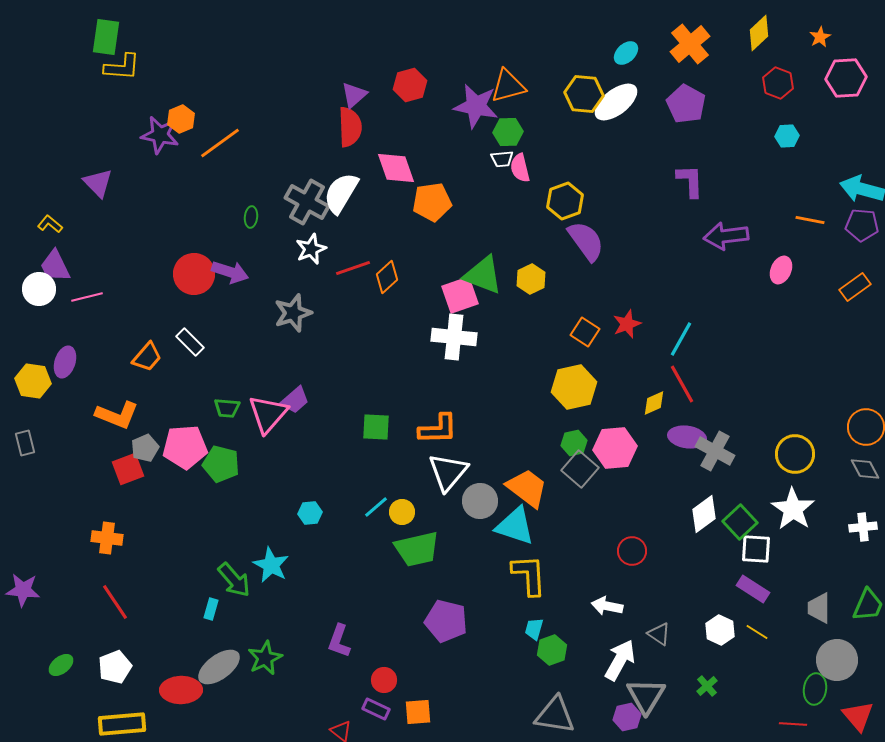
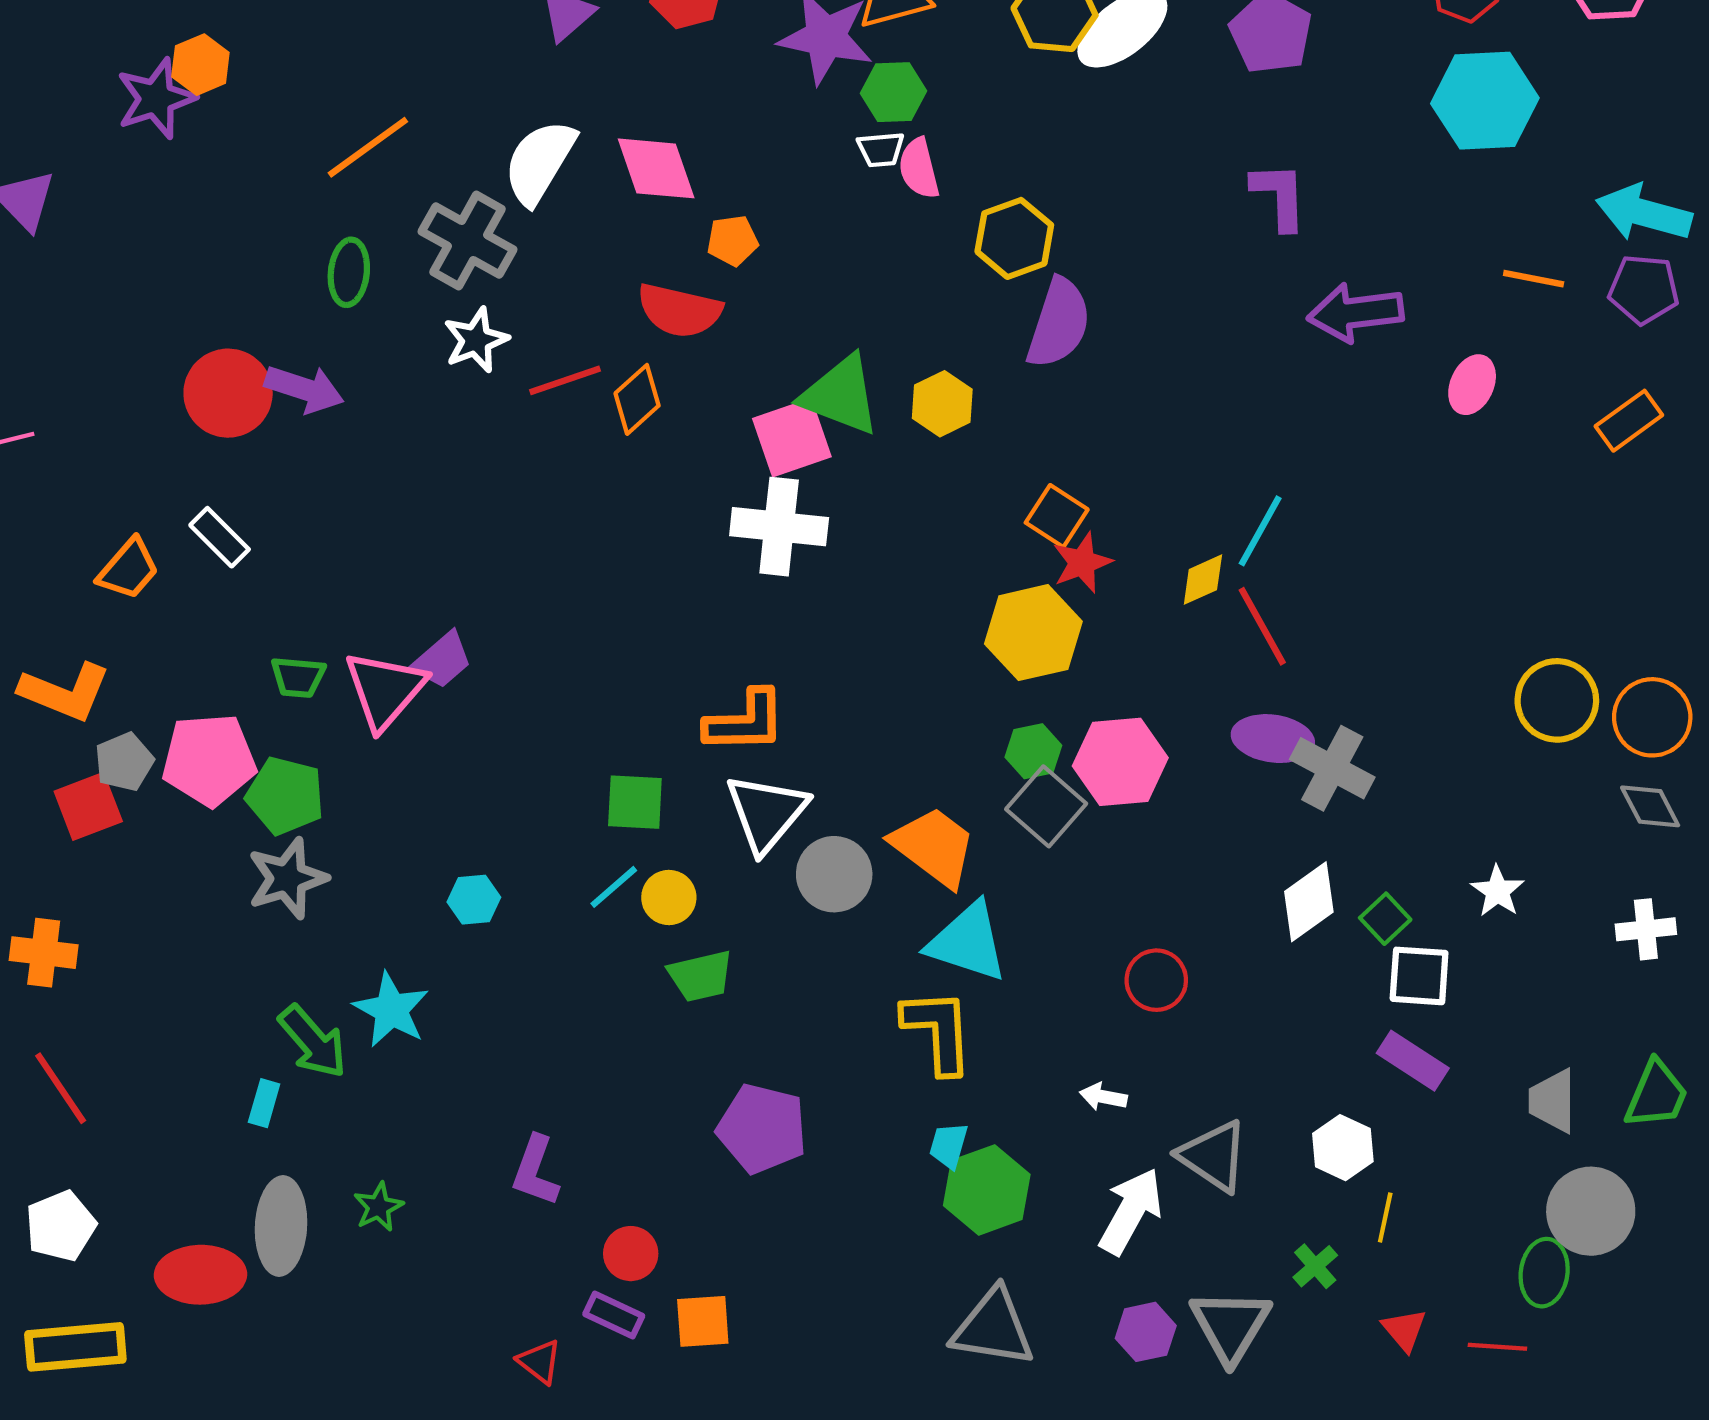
red semicircle: (350, 127) -> (679, 310), moved, turned 105
purple star: (160, 135) -> (156, 99), turned -30
cyan hexagon: (787, 136) -> (1485, 101), size x2.0
orange line: (220, 143) -> (368, 147), moved
white semicircle: (341, 193) -> (540, 162), moved
orange pentagon: (432, 202) -> (732, 241), size x0.6
green ellipse: (251, 217) -> (349, 272), size x1.4
purple semicircle: (586, 241) -> (1059, 323), turned 54
gray star: (293, 313) -> (287, 878), moved
red star: (627, 324) -> (1082, 563), moved
yellow diamond: (654, 403) -> (1203, 580), moved
green square: (376, 427) -> (635, 802), moved
yellow circle: (795, 454) -> (1557, 700), moved
white star: (793, 509) -> (1497, 891), size x0.6
green square: (740, 522) -> (1385, 919), size x0.7
cyan triangle: (515, 526) -> (968, 942), moved
green trapezoid: (417, 549) -> (701, 976), size x0.7
white arrow: (607, 606) -> (1103, 1097), size x0.7
yellow line: (757, 632) -> (1385, 1218), moved, turned 70
gray triangle: (659, 634) -> (1214, 1156), size x1.5
green hexagon: (552, 650) -> (987, 1190), size x1.4
green star: (265, 658) -> (379, 1207), size x0.7
gray ellipse: (219, 667) -> (281, 1226), turned -51
gray triangle: (646, 696) -> (1230, 1326), moved
red triangle: (858, 716) -> (1404, 1330), moved, size x0.7

